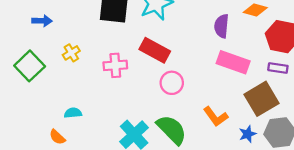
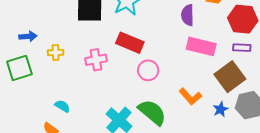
blue arrow: (42, 21) -> (28, 36), moved
yellow cross: (71, 53) -> (56, 53), turned 35
green square: (30, 66) -> (19, 68), turned 32
cyan semicircle: (73, 113) -> (62, 106), turned 42

